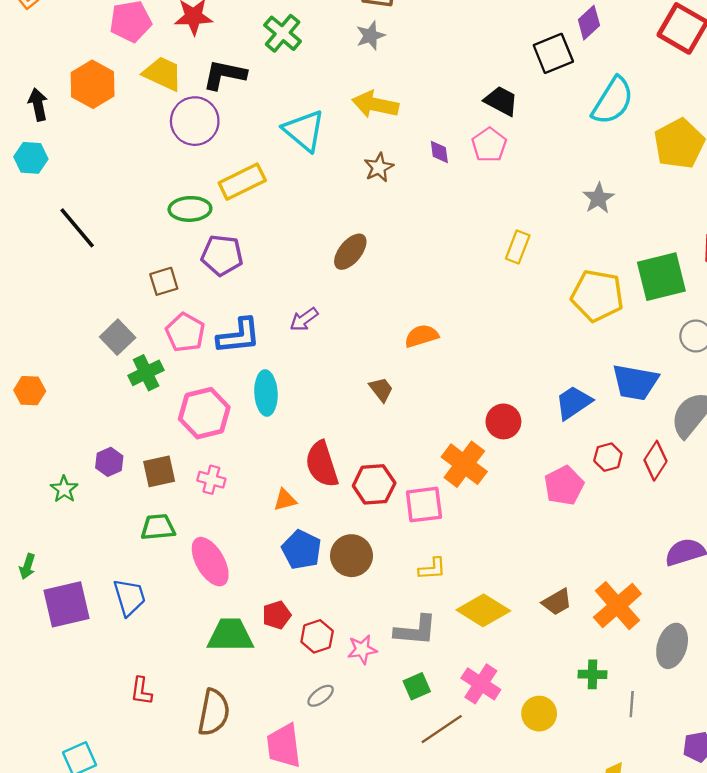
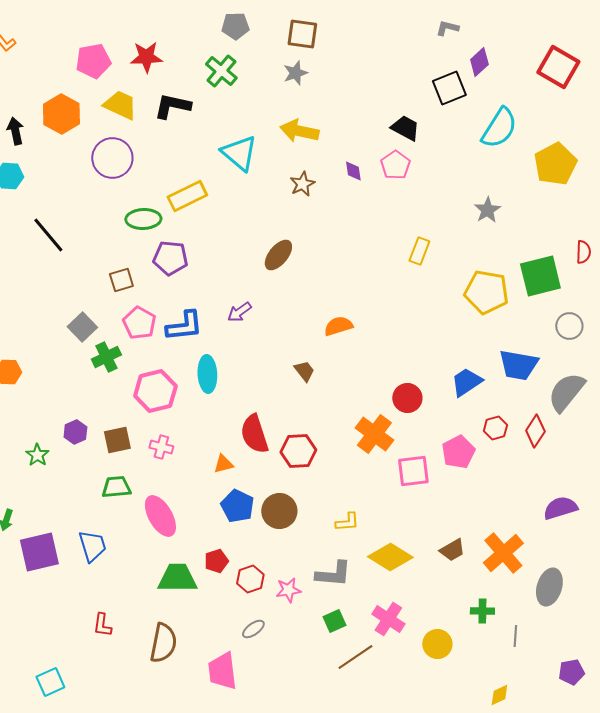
purple circle: (195, 121) -> (112, 158), moved
pink square: (424, 505) -> (413, 471), moved

